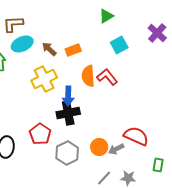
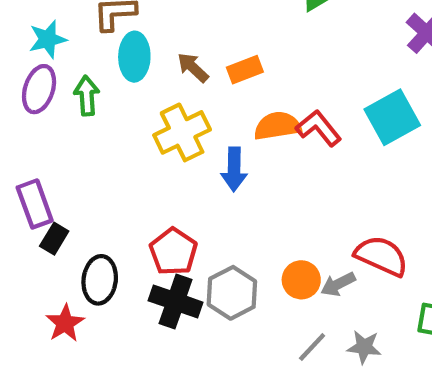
cyan ellipse: (22, 44) -> (134, 57), turned -65
cyan square: (119, 45) -> (392, 117), moved, size x1.4
orange semicircle: (88, 76) -> (277, 126), turned 85
black cross: (68, 113) -> (176, 301), moved, turned 30

